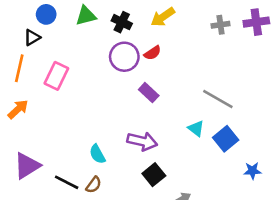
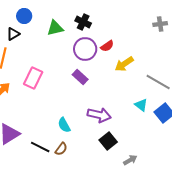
green triangle: (86, 16) -> (55, 28), moved
yellow arrow: (163, 17) -> (124, 64), moved
pink rectangle: (56, 76) -> (33, 78), moved
purple rectangle: (149, 93) -> (80, 77), moved

